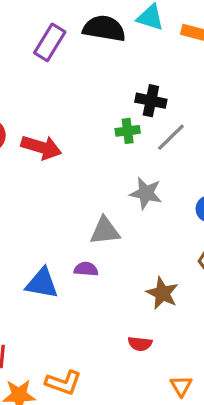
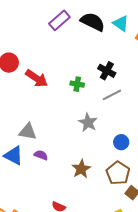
green cross: (128, 131) -> (77, 84), moved
gray triangle: (105, 231) -> (28, 132), moved
brown star: (162, 293) -> (81, 169), moved

